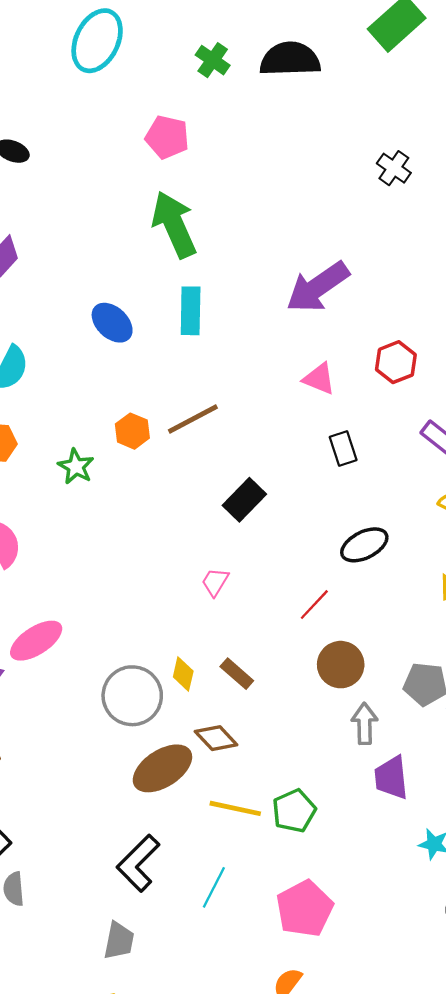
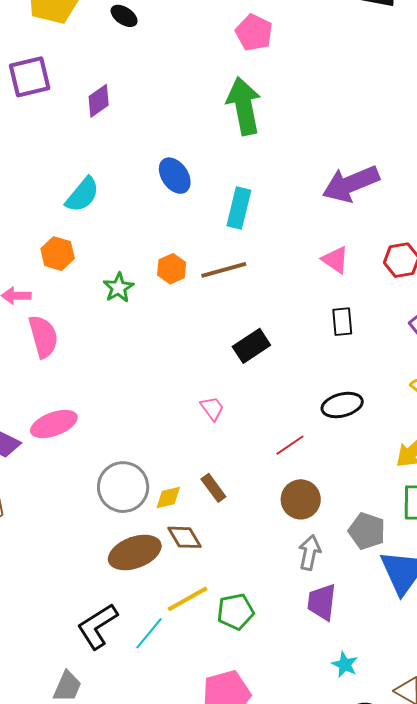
cyan rectangle: (191, 311) -> (239, 208), moved
pink trapezoid: (215, 582) -> (212, 408), turned 100
yellow diamond: (183, 674) -> (168, 497), moved, turned 52
yellow line: (235, 808) -> (187, 599), turned -54
cyan line: (214, 887) -> (149, 633), moved

